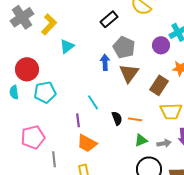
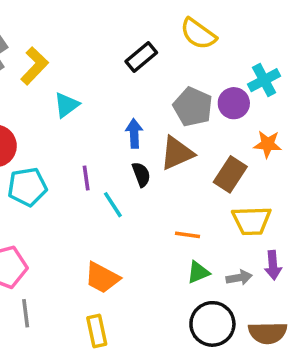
gray pentagon: (124, 47) -> (193, 107), moved
brown triangle: (129, 73) -> (177, 153), turned 30
black semicircle: (117, 118) -> (141, 174), moved
purple line: (78, 120) -> (86, 178), moved
gray line: (54, 159) -> (26, 313), moved

